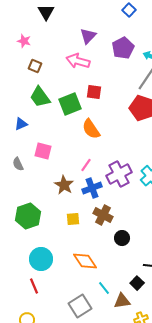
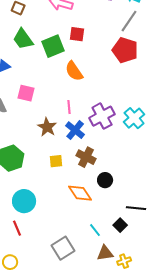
pink line: (86, 165) -> (69, 107), turned -40
blue cross: (92, 188) -> (75, 130), turned -30
orange diamond: (85, 261) -> (80, 193), moved
cyan line: (104, 288) -> (95, 230), moved
brown triangle: (122, 301) -> (105, 253), moved

